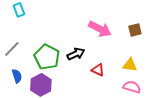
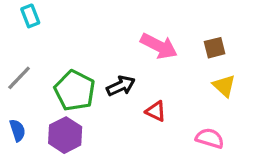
yellow triangle: (130, 65) -> (224, 86), moved, turned 35
blue semicircle: (17, 76) -> (17, 130), moved

